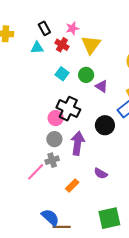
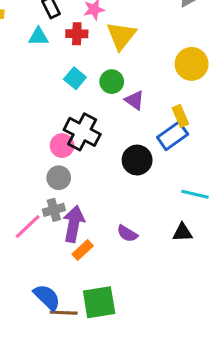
red cross: (62, 45) -> (77, 34), turned -32
purple arrow: (78, 143) -> (74, 224), moved
green square: (109, 218) -> (99, 302), moved

